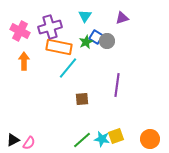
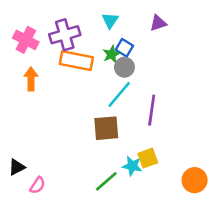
gray circle: (107, 41) -> (124, 67), moved
cyan line: (68, 68) -> (119, 94), moved
brown square: (82, 99) -> (106, 128), size x1.5
yellow square: (116, 136) -> (148, 158), moved
cyan star: (102, 139) -> (132, 166), moved
black triangle: (13, 140) -> (17, 167), moved

